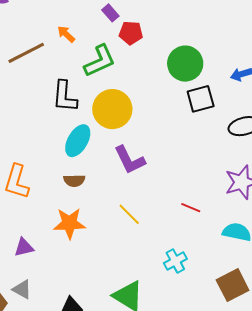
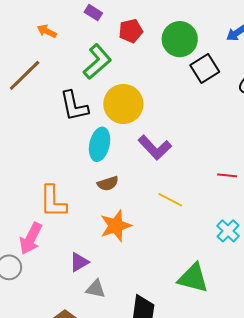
red pentagon: (131, 33) -> (131, 31), moved
orange arrow: (66, 34) -> (47, 31), moved
gray triangle: (22, 289) -> (96, 289), moved

